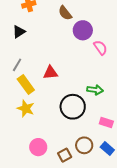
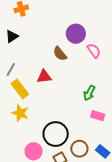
brown semicircle: (65, 13) -> (60, 54), moved
green arrow: (95, 90) -> (89, 93), turned 112
black circle: (73, 107) -> (56, 134), moved
pink rectangle: (106, 122) -> (98, 116), moved

